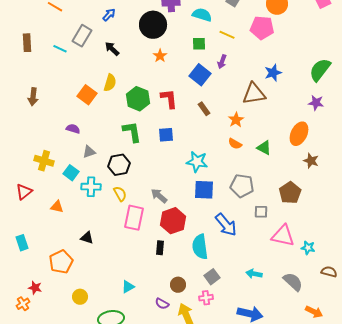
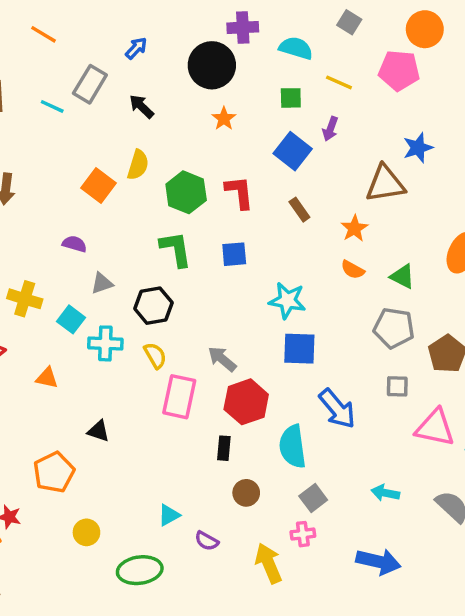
gray pentagon: (242, 186) -> (394, 328), moved
brown circle: (178, 285) -> (246, 493), moved
purple semicircle: (162, 304) -> (207, 541), moved

